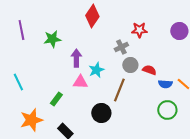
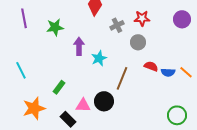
gray cross: (121, 47) -> (117, 25), moved
gray circle: (130, 65) -> (138, 42), moved
red semicircle: (149, 70) -> (151, 66), moved
pink triangle: (80, 82) -> (83, 105), moved
green circle: (167, 110) -> (177, 115), moved

